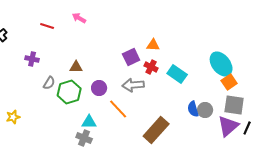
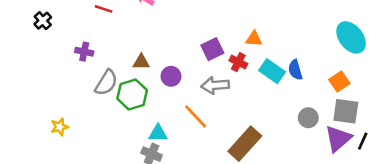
orange triangle: (153, 45) -> (254, 39), moved
cyan ellipse: (221, 64) -> (351, 37), moved
gray semicircle: (49, 83) -> (106, 83), size x1.5
purple circle: (99, 88) -> (171, 76), moved
blue semicircle: (193, 109) -> (295, 70), moved

